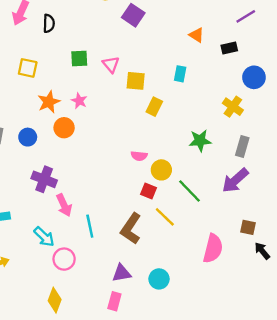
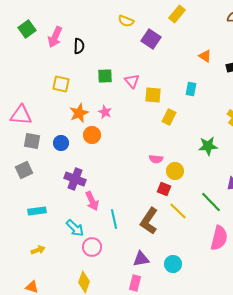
green line: (189, 191) -> (211, 202), moved

